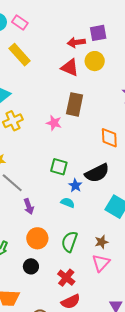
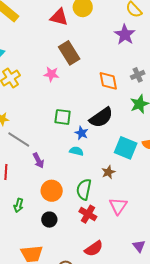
brown rectangle: (75, 104) -> (69, 53), turned -35
brown star: (101, 242) -> (108, 172), moved
red cross: (66, 278) -> (88, 214), moved

